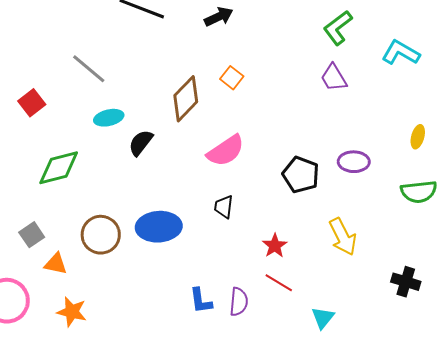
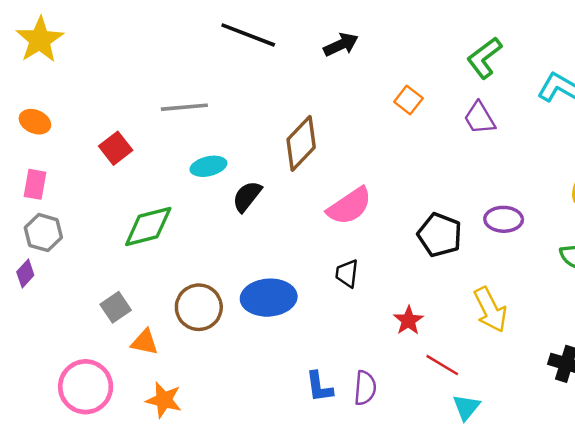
gray line: (89, 69) -> (184, 107), turned -45
orange square: (232, 78) -> (408, 100), moved
red line: (279, 283) -> (442, 365), moved

